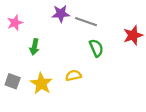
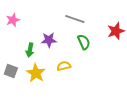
purple star: (61, 14) -> (49, 40), moved
green arrow: (34, 47) -> (30, 50), moved

